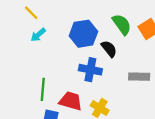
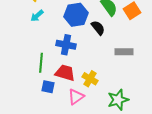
blue cross: (90, 70) -> (66, 45), moved

